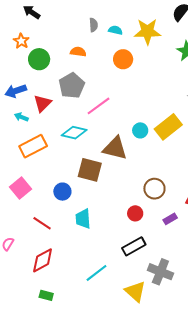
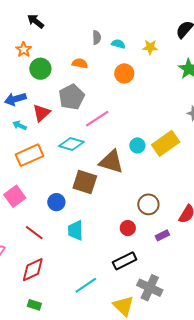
yellow star: (147, 32) -> (150, 47), size x0.6

